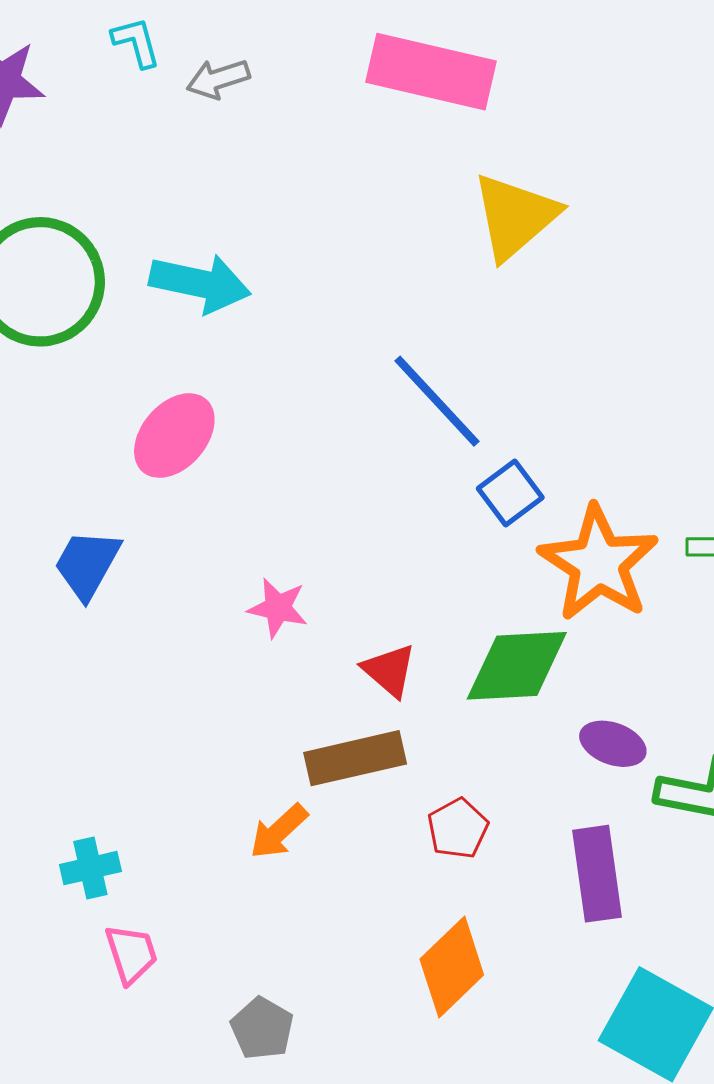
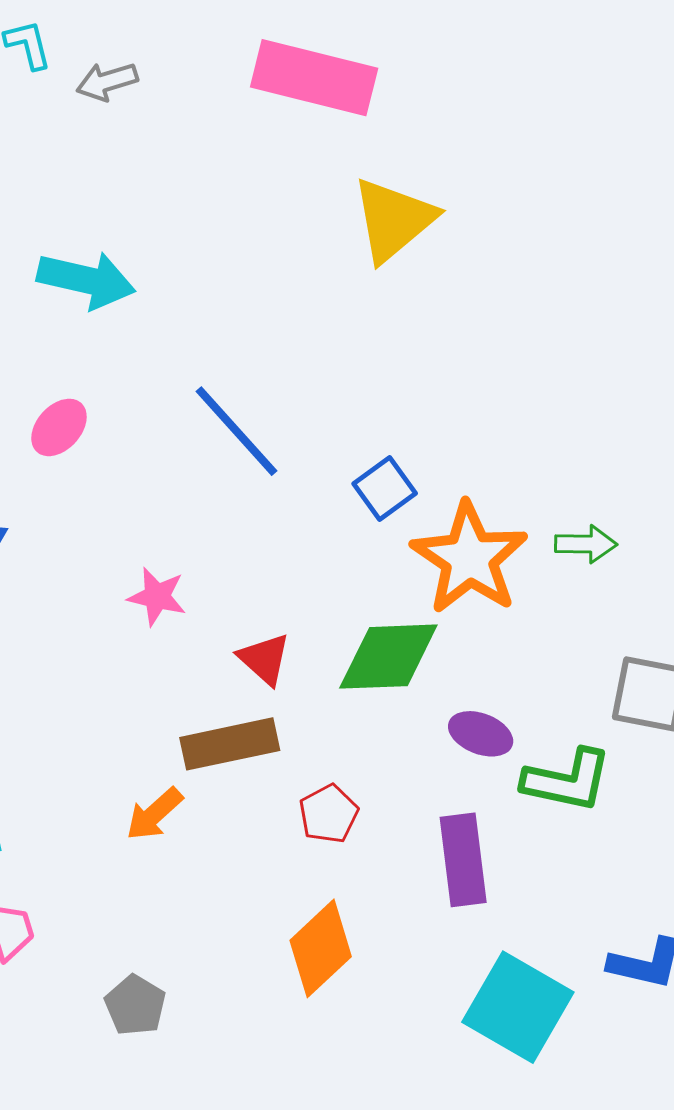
blue line: (437, 401) -> (236, 431), moved
pink ellipse: (174, 436) -> (59, 427), size x0.7

